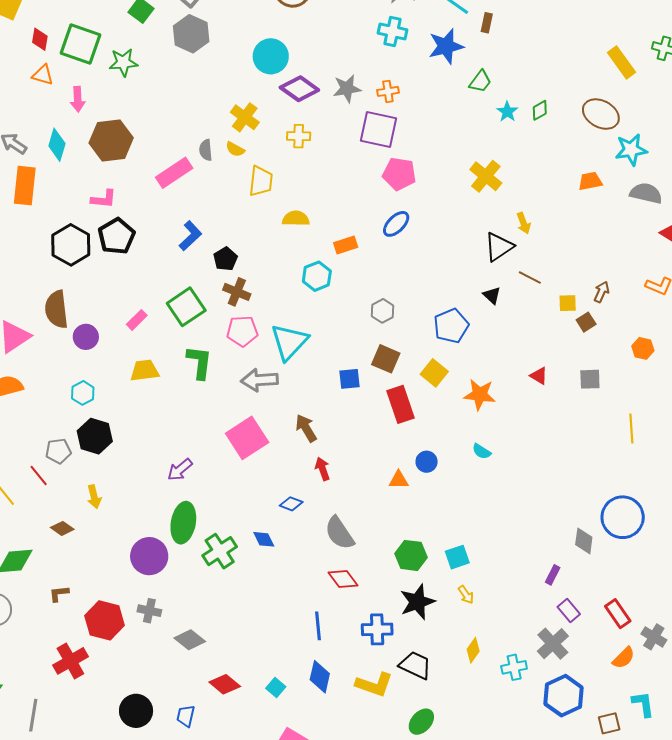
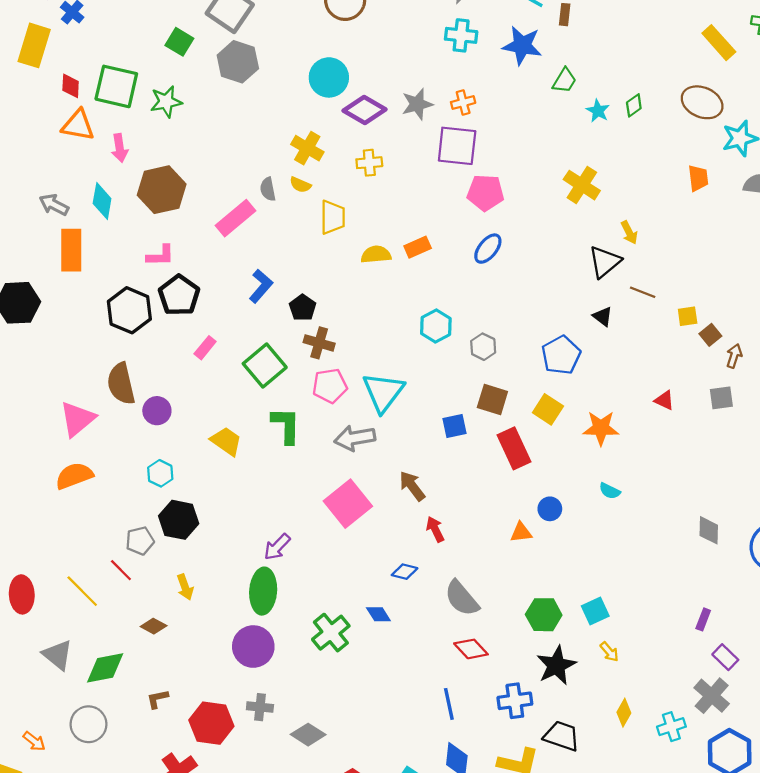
blue star: (446, 46) -> (522, 45), turned 30
orange triangle: (43, 75) -> (78, 125), size x1.4
orange trapezoid: (590, 181) -> (698, 178), turned 100
orange rectangle: (346, 245) -> (418, 247), moved
cyan hexagon: (317, 276) -> (436, 326), moved
brown arrow: (602, 292) -> (734, 356), moved
pink rectangle: (137, 320) -> (205, 348), moved
yellow trapezoid: (145, 371) -> (226, 441), turned 48
green ellipse: (183, 523) -> (263, 591), moved
gray diamond: (584, 541) -> (709, 530), moved

